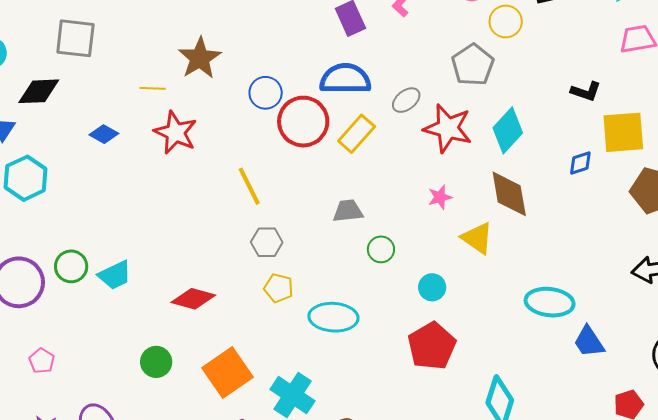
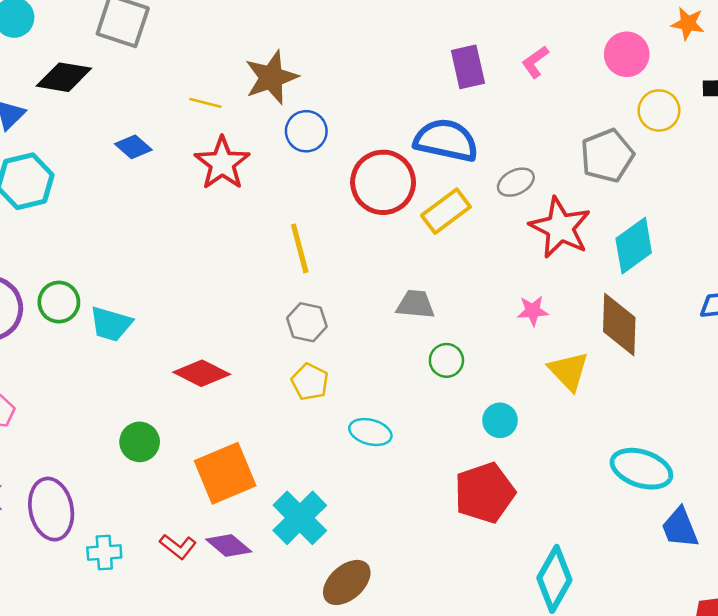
blue circle: (266, 93) -> (306, 131), moved
cyan trapezoid: (115, 275) -> (111, 324), turned 30
cyan ellipse: (333, 317) -> (370, 432), size x0.7

